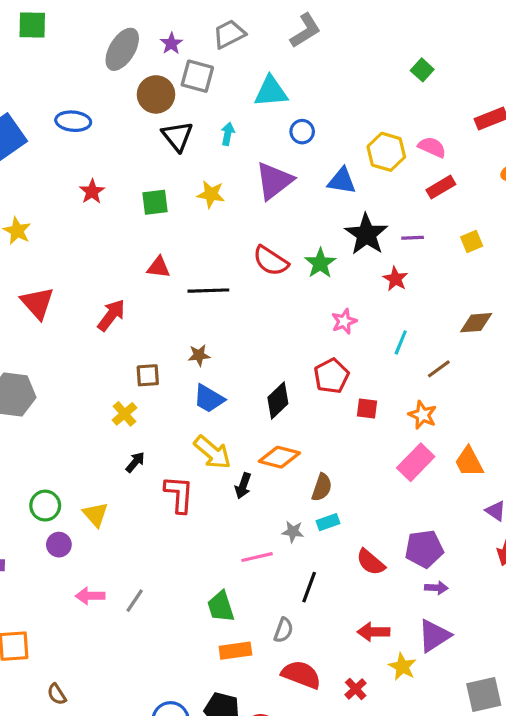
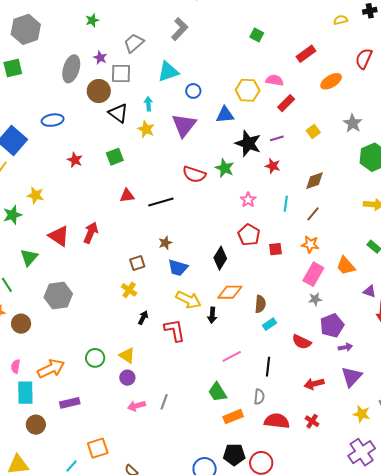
yellow star: (211, 194) -> (146, 129), moved, turned 30
red arrow: (111, 315) -> (91, 233), moved
brown diamond: (476, 323) -> (314, 181), moved
gray star: (293, 532) -> (315, 299), moved
purple circle: (59, 545) -> (127, 378), moved
yellow star: (402, 667) -> (362, 414), moved

